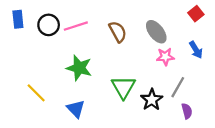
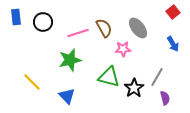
pink line: (76, 26) -> (78, 33), moved
pink star: (165, 57) -> (123, 49), moved
green star: (79, 68) -> (70, 60), turned -30
green triangle: (123, 87) -> (109, 77), turned -45

